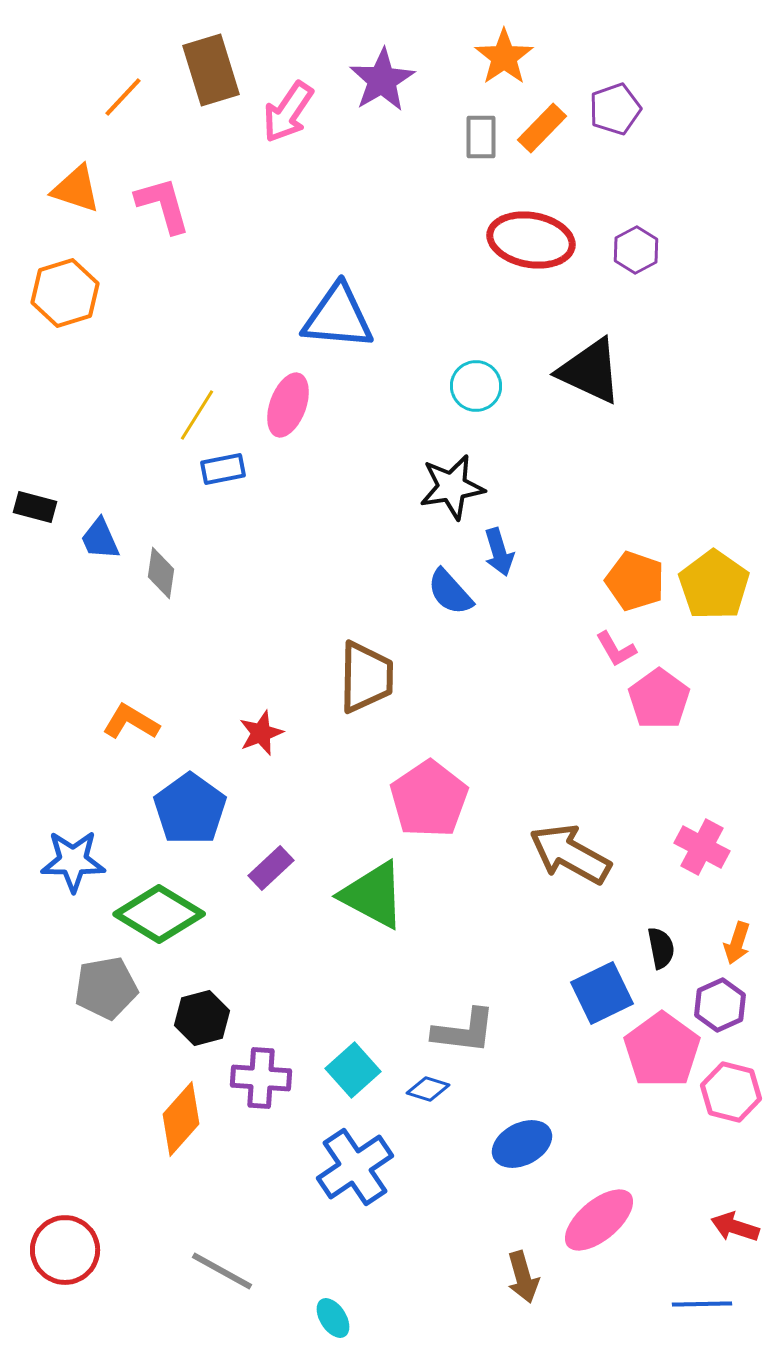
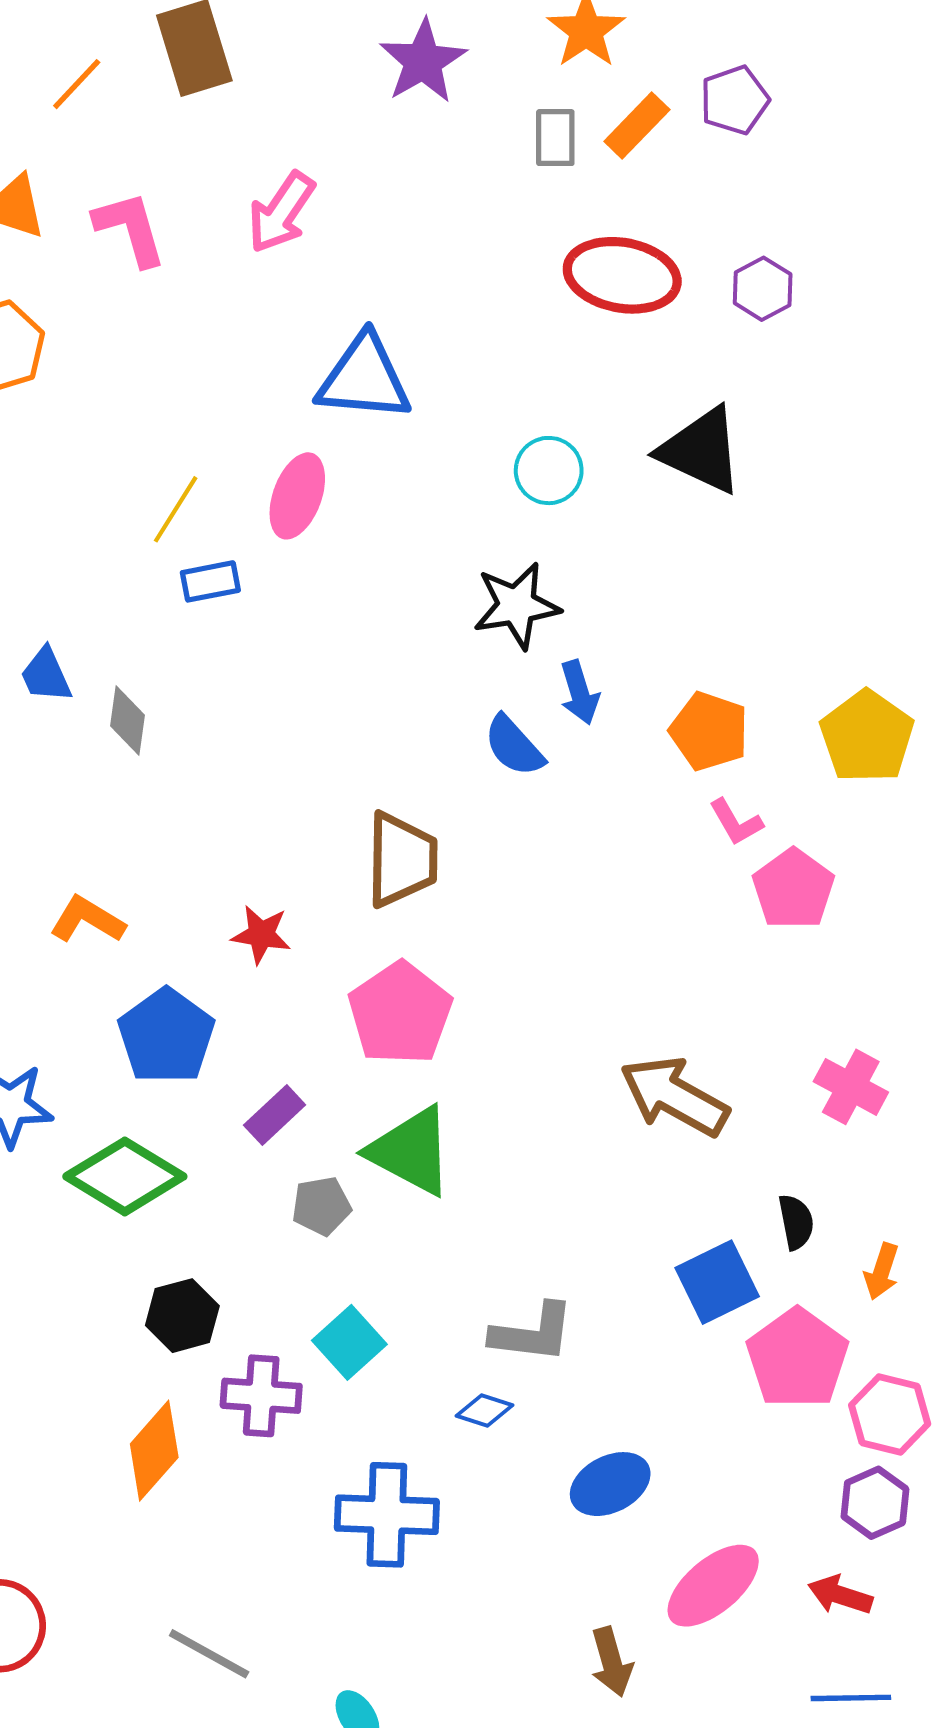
pink arrow: (288, 112) -> (281, 212), moved
orange pentagon: (635, 581) -> (709, 731), moved
red star: (261, 733) -> (261, 934), turned 30
pink pentagon: (429, 799) -> (400, 1013), moved
orange arrow: (737, 943) -> (882, 1271), moved
gray pentagon: (106, 988) -> (321, 1206), moved, size x0.7
purple hexagon: (720, 1005) -> (875, 1503), moved
cyan square: (353, 1070) -> (349, 1342), moved
blue cross: (355, 1167) -> (387, 1515), turned 36
red arrow: (735, 1227) -> (840, 1595), moved

